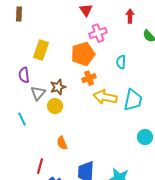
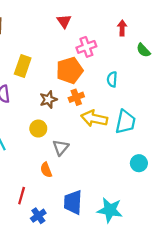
red triangle: (86, 10) -> (64, 21), moved
brown star: (58, 87) -> (48, 99), moved
gray triangle: (38, 93) -> (61, 148), moved

